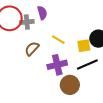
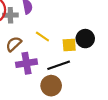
black line: (87, 64) -> (59, 65), moved
purple cross: (57, 65) -> (27, 63), moved

